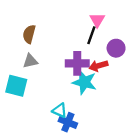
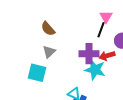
brown semicircle: (29, 34) -> (48, 29), turned -56
gray triangle: (30, 61) -> (49, 52), turned -32

